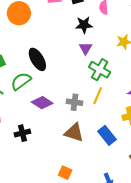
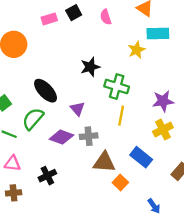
black star: (84, 25) -> (90, 67), moved
purple triangle: (86, 48) -> (77, 109), moved
gray cross: (74, 102) -> (89, 136), moved
orange square: (65, 173) -> (120, 183), moved, turned 32

